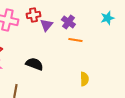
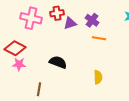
purple triangle: (46, 25) -> (70, 23), turned 32
yellow semicircle: (84, 79) -> (98, 77), moved

